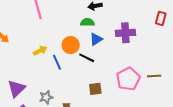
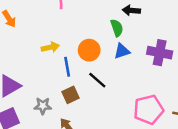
green semicircle: (87, 22) -> (117, 28), turned 56
black line: (87, 58) -> (97, 80), moved
brown square: (95, 89) -> (70, 95), moved, turned -32

